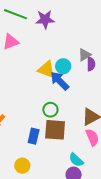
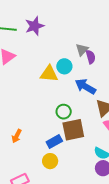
blue arrow: (60, 81) -> (85, 86), moved
blue rectangle: (34, 136) -> (54, 142), turned 63
yellow circle: (22, 166) -> (50, 161), moved

